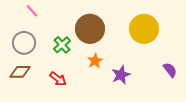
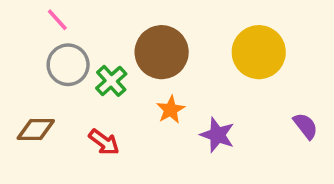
gray circle: (24, 43) -> (68, 65), moved
purple star: (121, 75) -> (217, 135), turned -30

